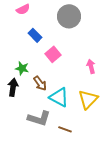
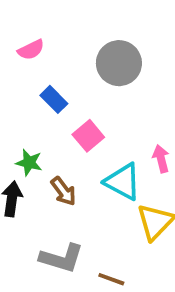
cyan triangle: (59, 97) -> (123, 182), moved

